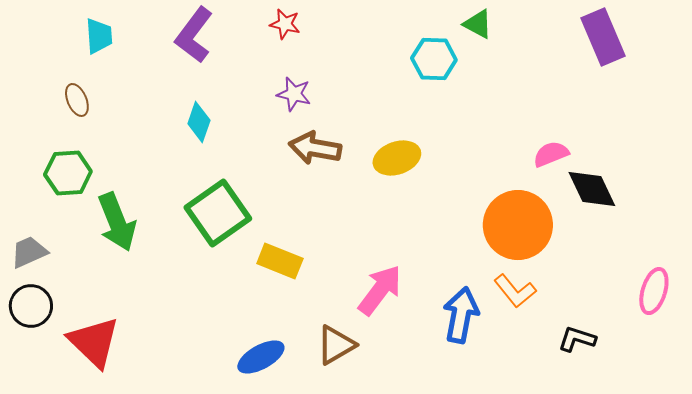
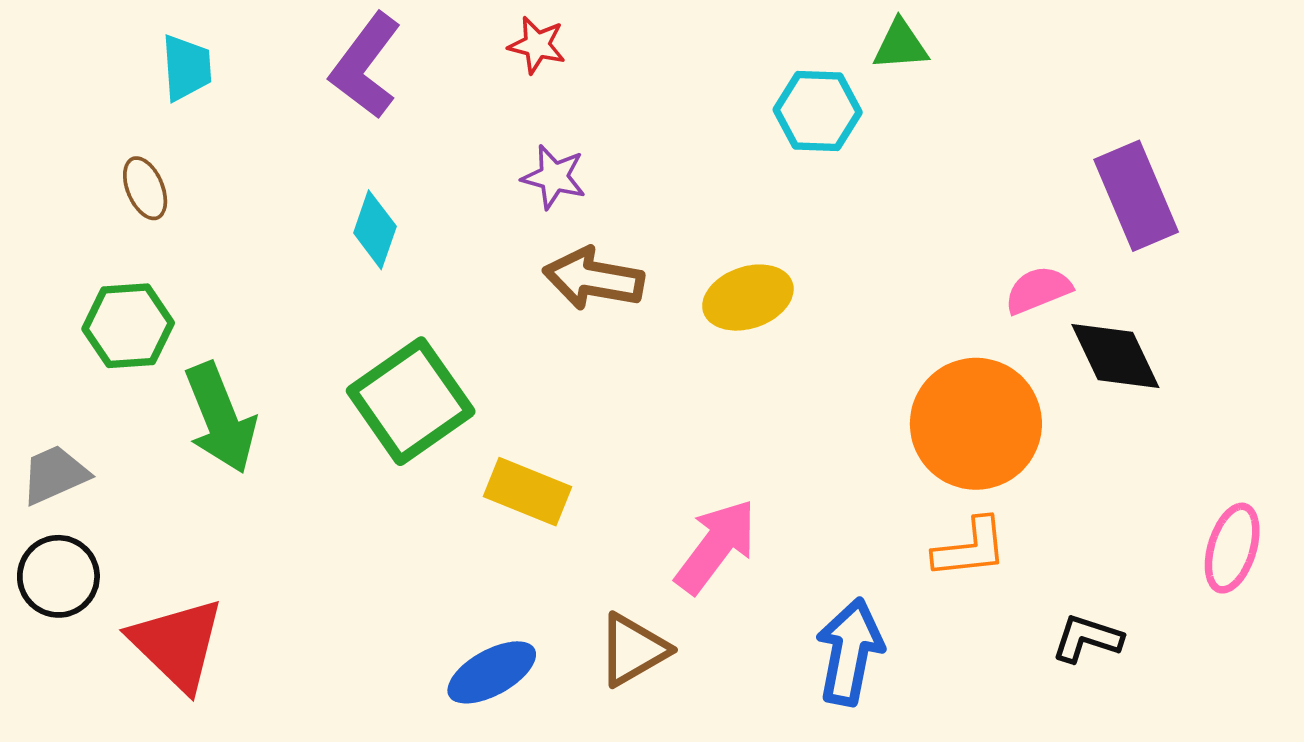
green triangle: (478, 24) -> (901, 45), turned -32
purple rectangle: (603, 37) -> (1136, 196), moved
orange L-shape: (515, 291) -> (970, 548), turned -57
blue arrow: (461, 315) -> (850, 652), moved

